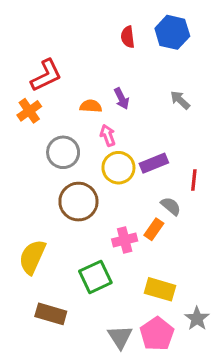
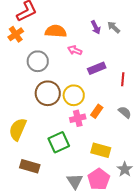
purple arrow: (122, 98) -> (96, 27), moved
orange semicircle: (91, 106) -> (56, 31), size x1.5
pink arrow: (108, 135) -> (75, 50), moved, turned -48
yellow circle: (118, 168) -> (74, 95), moved
gray semicircle: (171, 206) -> (125, 112), moved

